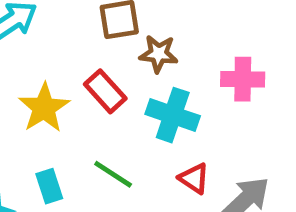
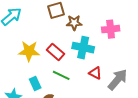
red rectangle: (105, 91) -> (55, 52), moved
yellow star: (44, 108) -> (29, 51), turned -30

